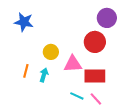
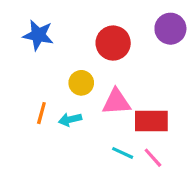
red circle: (95, 42) -> (113, 43), moved
cyan arrow: (44, 75) -> (70, 119), turned -120

